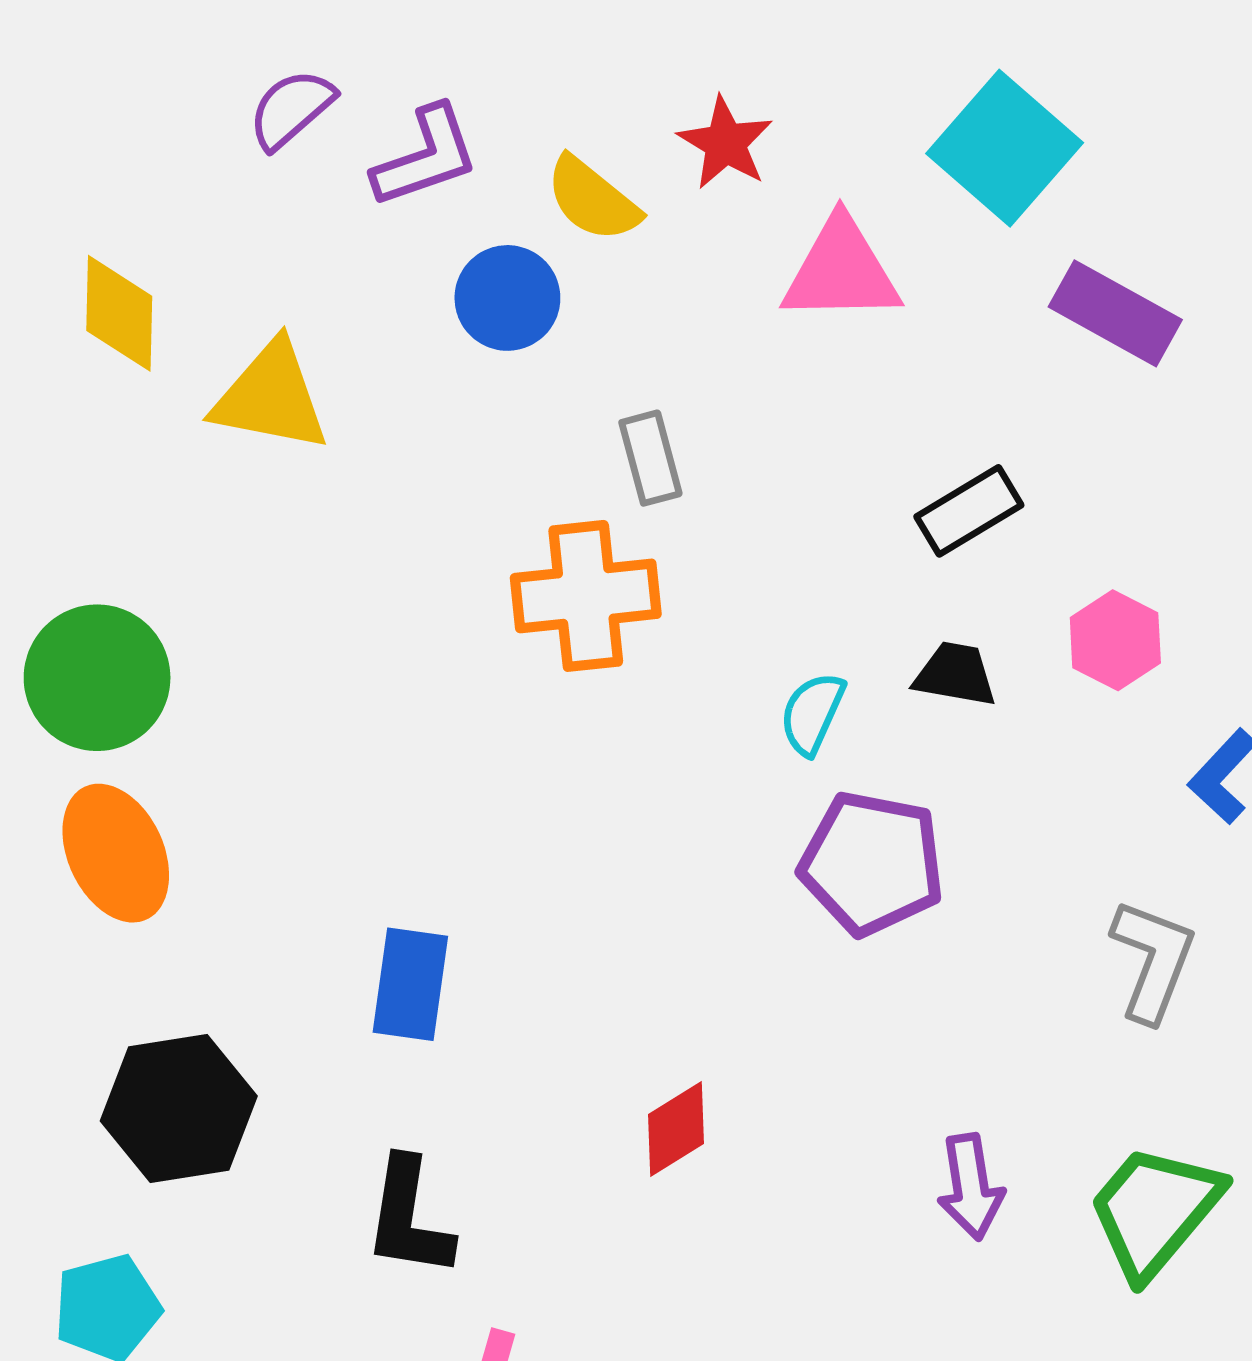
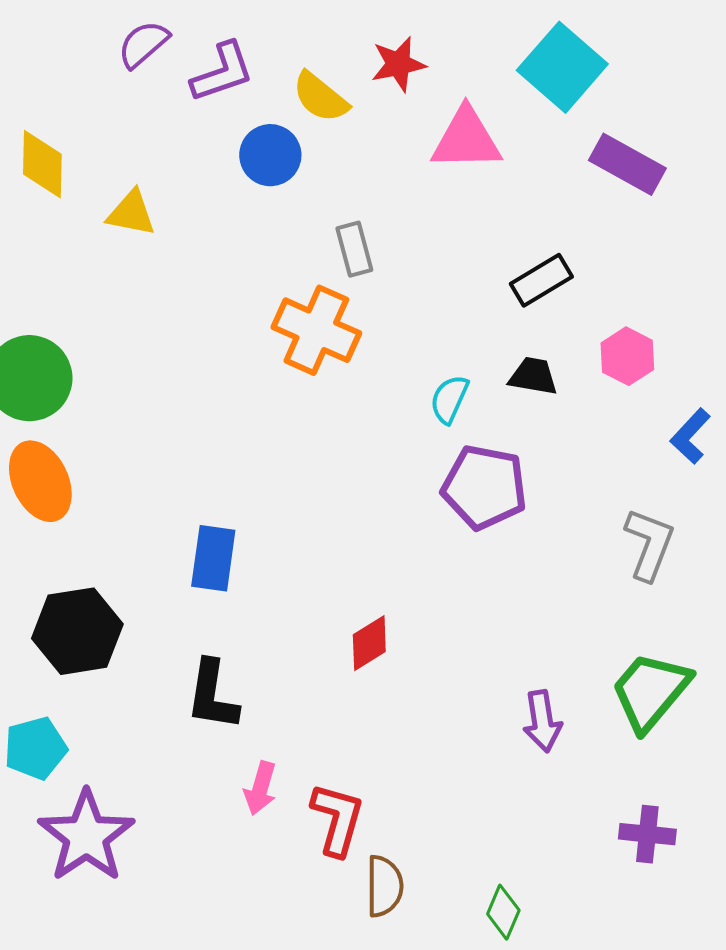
red star: (725, 143) -> (398, 64), turned 30
yellow triangle: (271, 397) -> (131, 213), size x0.7
orange cross: (586, 596) -> (316, 330), turned 30
purple arrow: (971, 1187) -> (542, 721), moved

